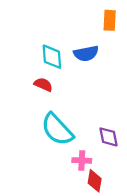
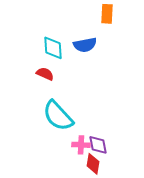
purple diamond: (109, 137) -> (98, 145), moved

